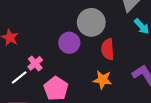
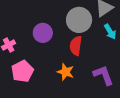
gray circle: (91, 22) -> (79, 20), moved

